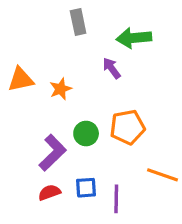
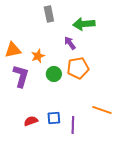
orange pentagon: (127, 127) -> (78, 68), moved
green circle: (86, 134) -> (54, 74), moved
purple L-shape: (53, 153) -> (21, 76), moved, turned -30

